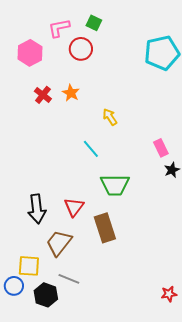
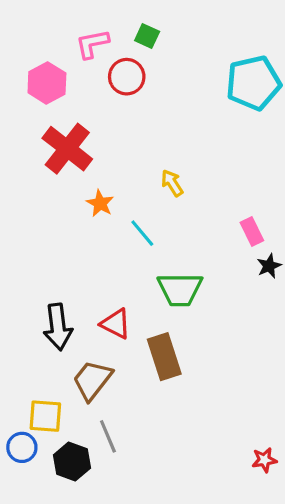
orange star: (71, 93) -> (100, 203), moved
red cross: (43, 95) -> (67, 149), size x1.8
red triangle: (74, 207) -> (116, 324), turned -40
gray line: (69, 279) -> (108, 436), turned 45

